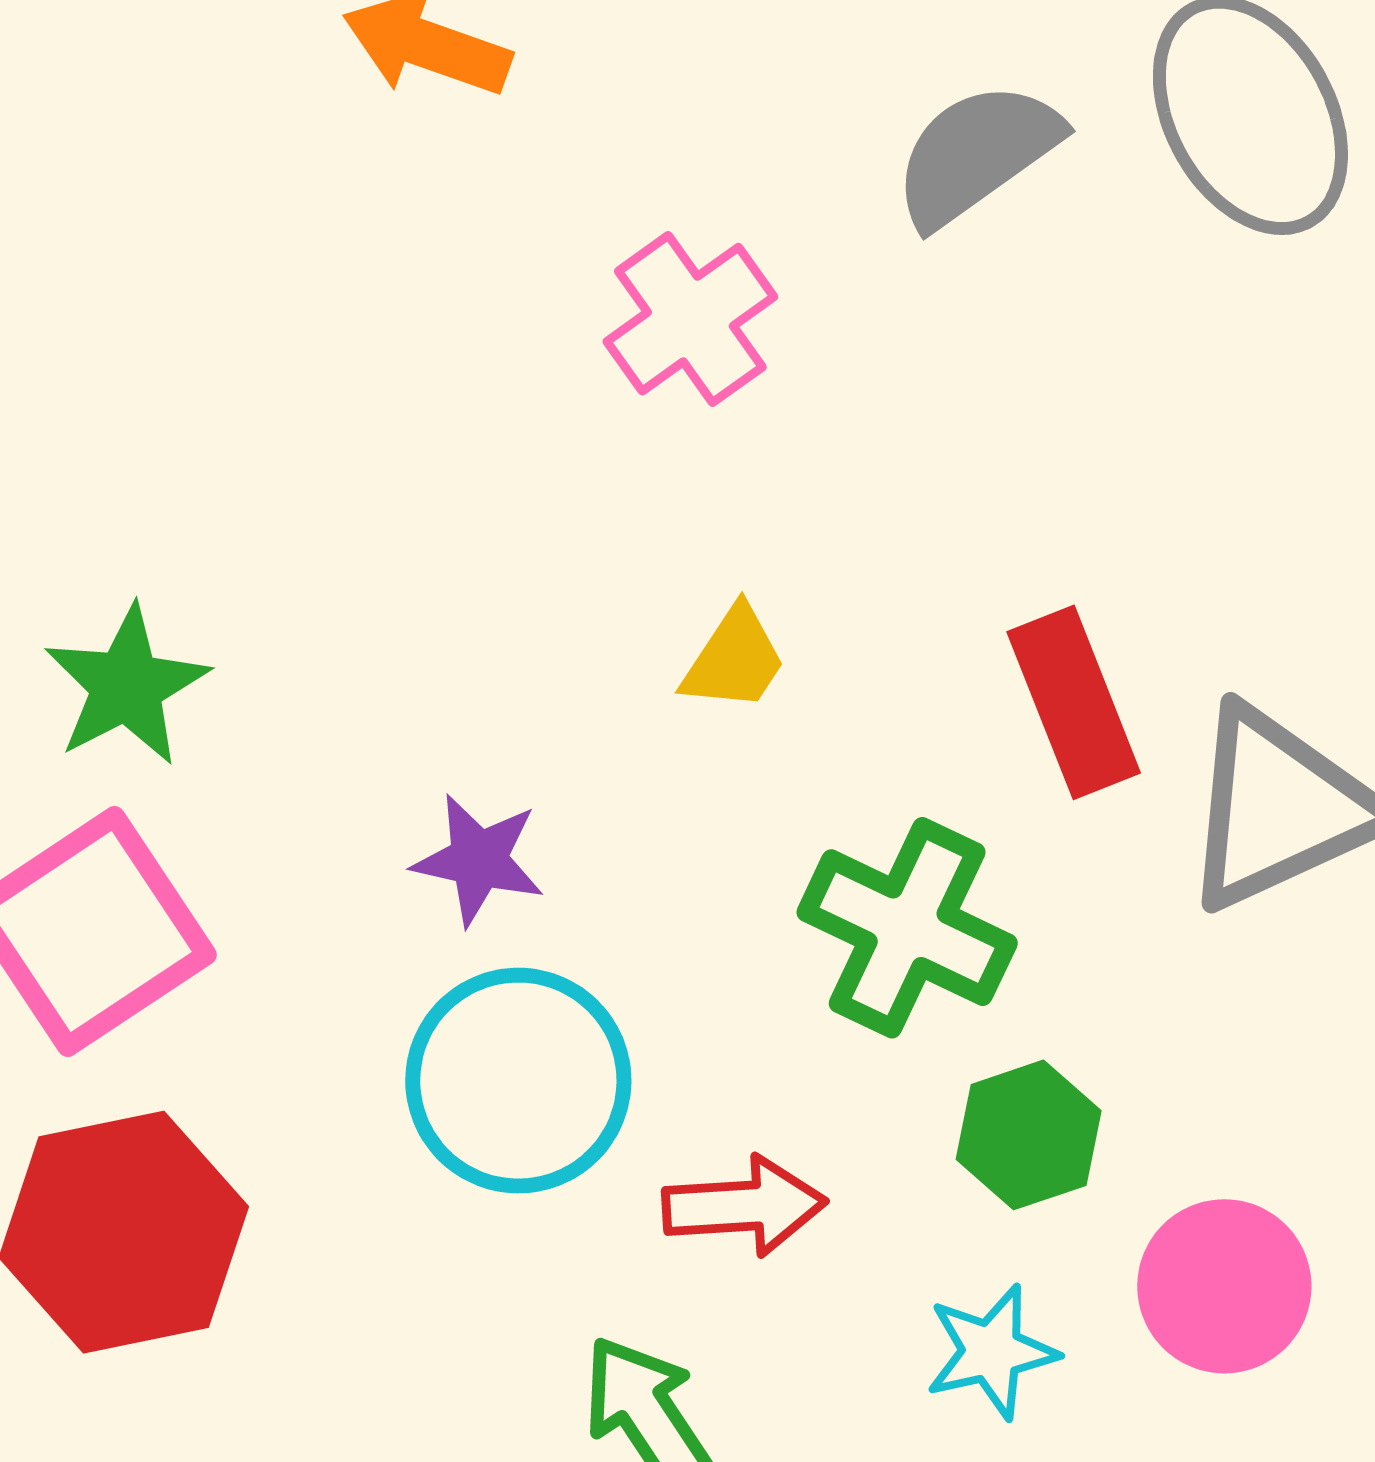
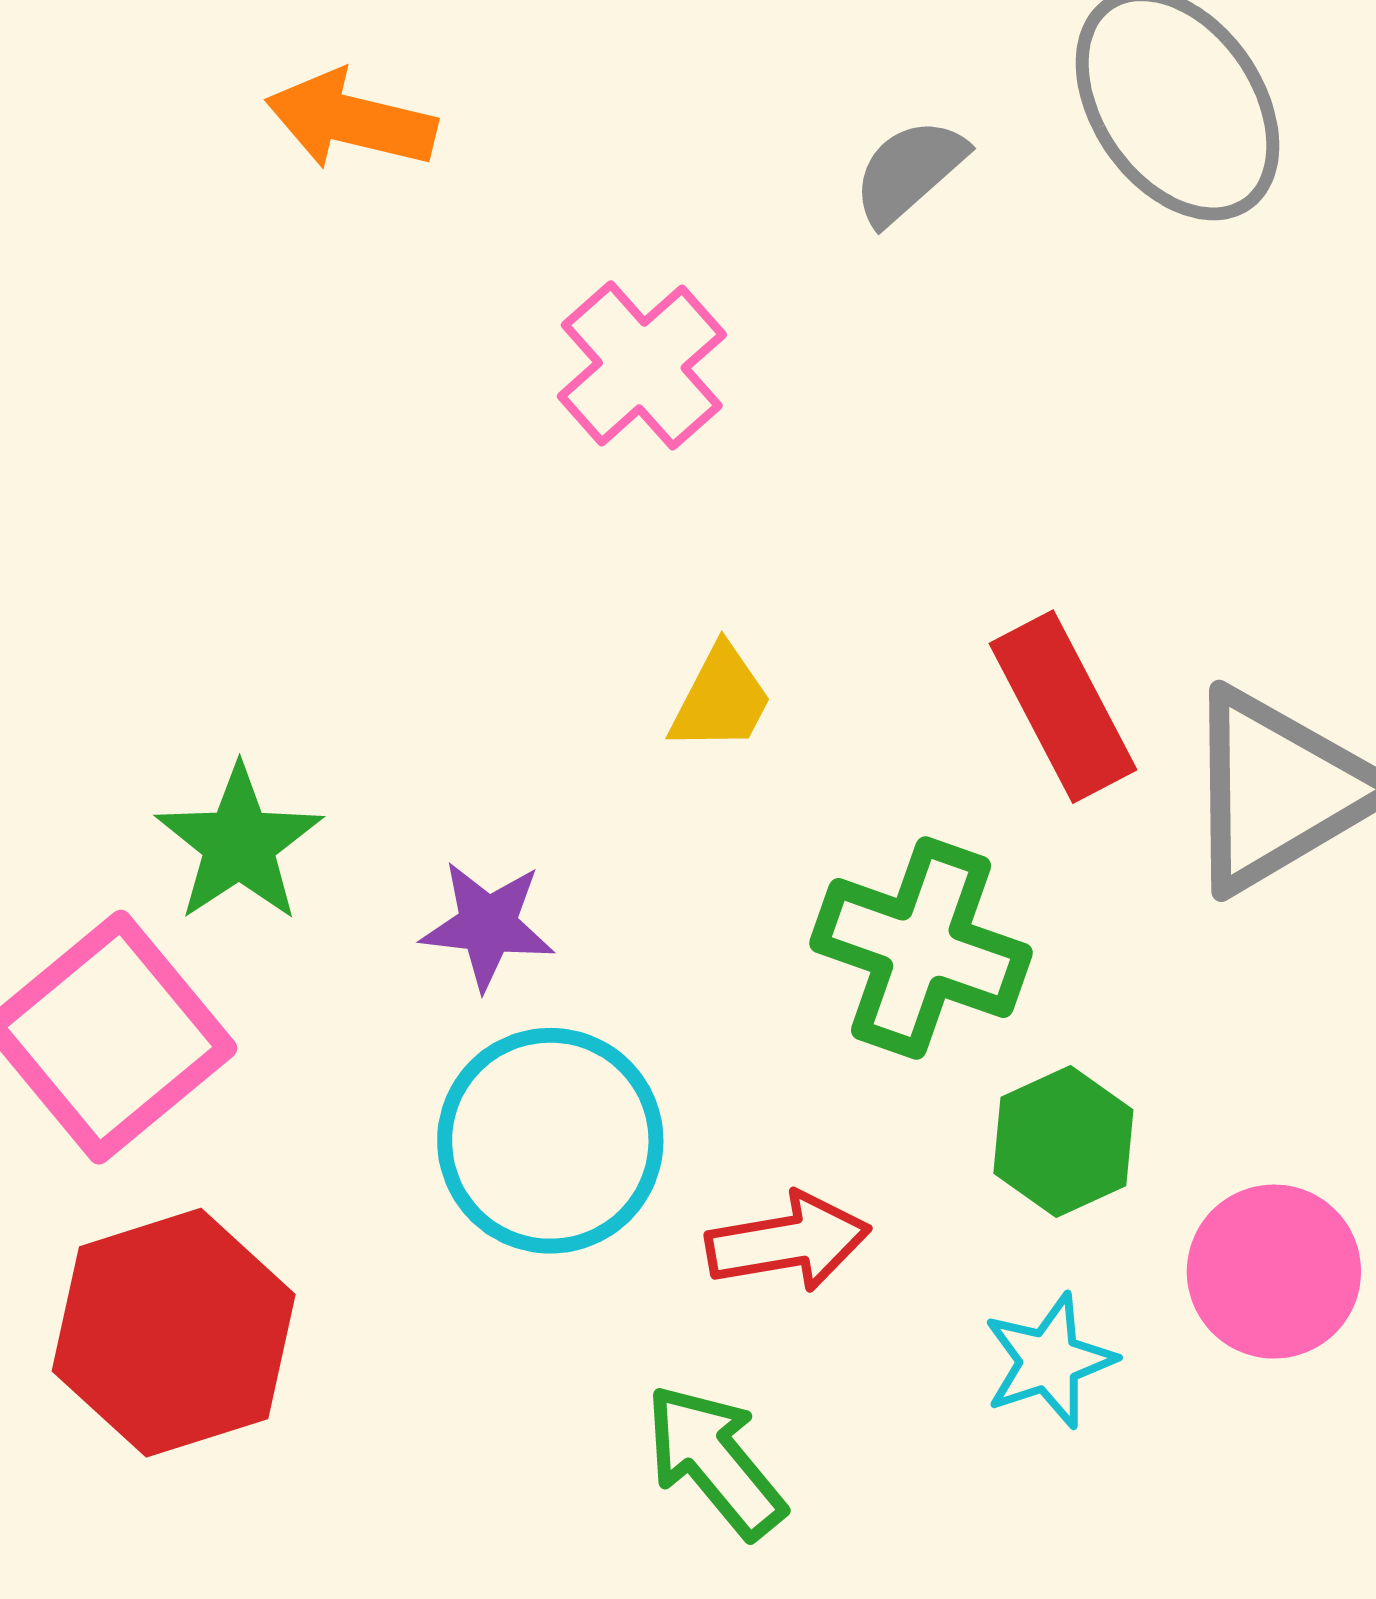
gray semicircle: (977, 154) -> (909, 171), size x0.7
green star: (127, 686) -> (239, 844), moved

